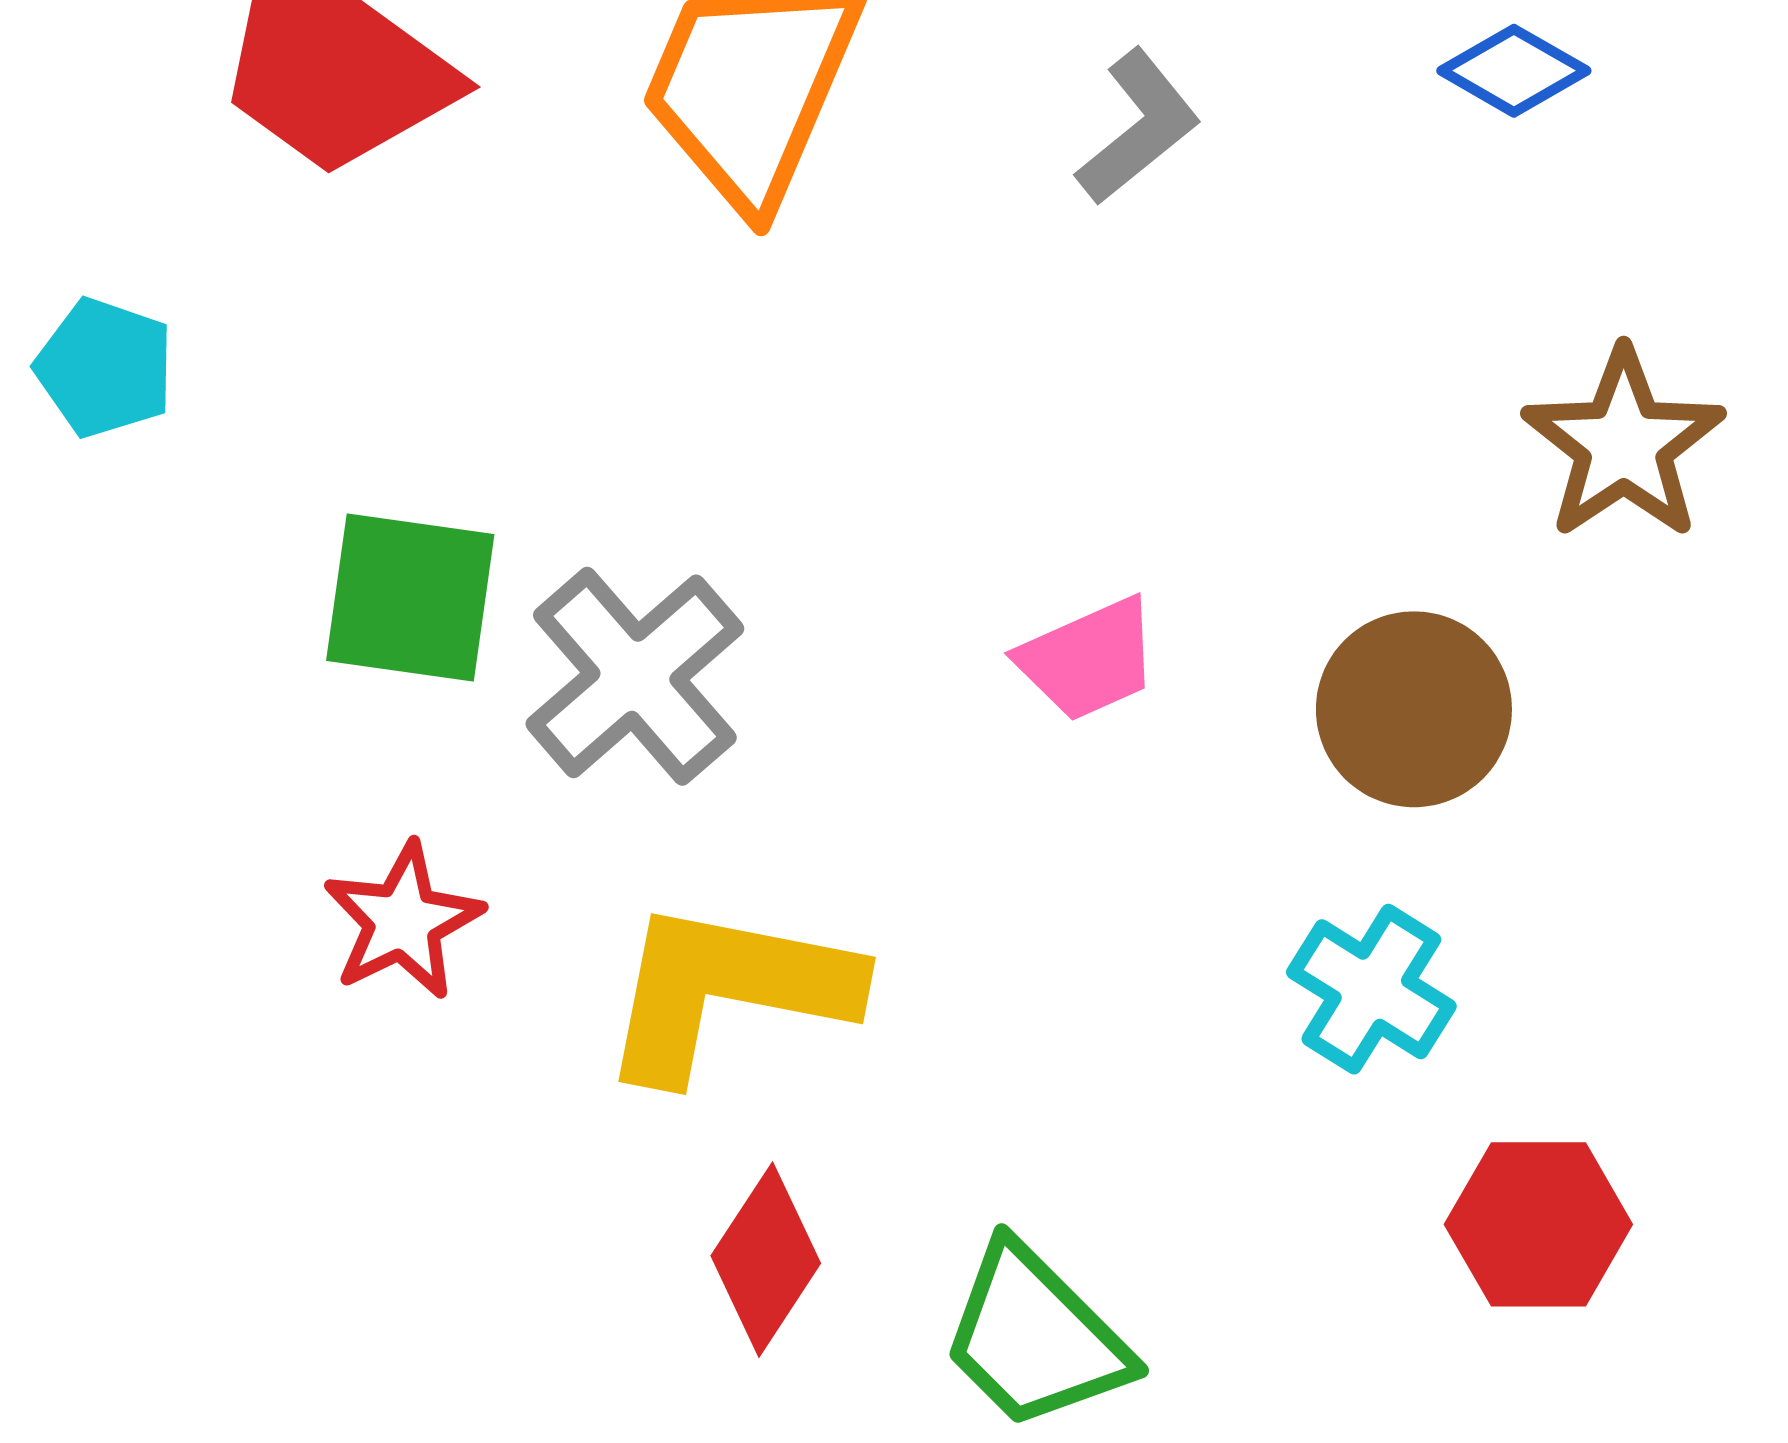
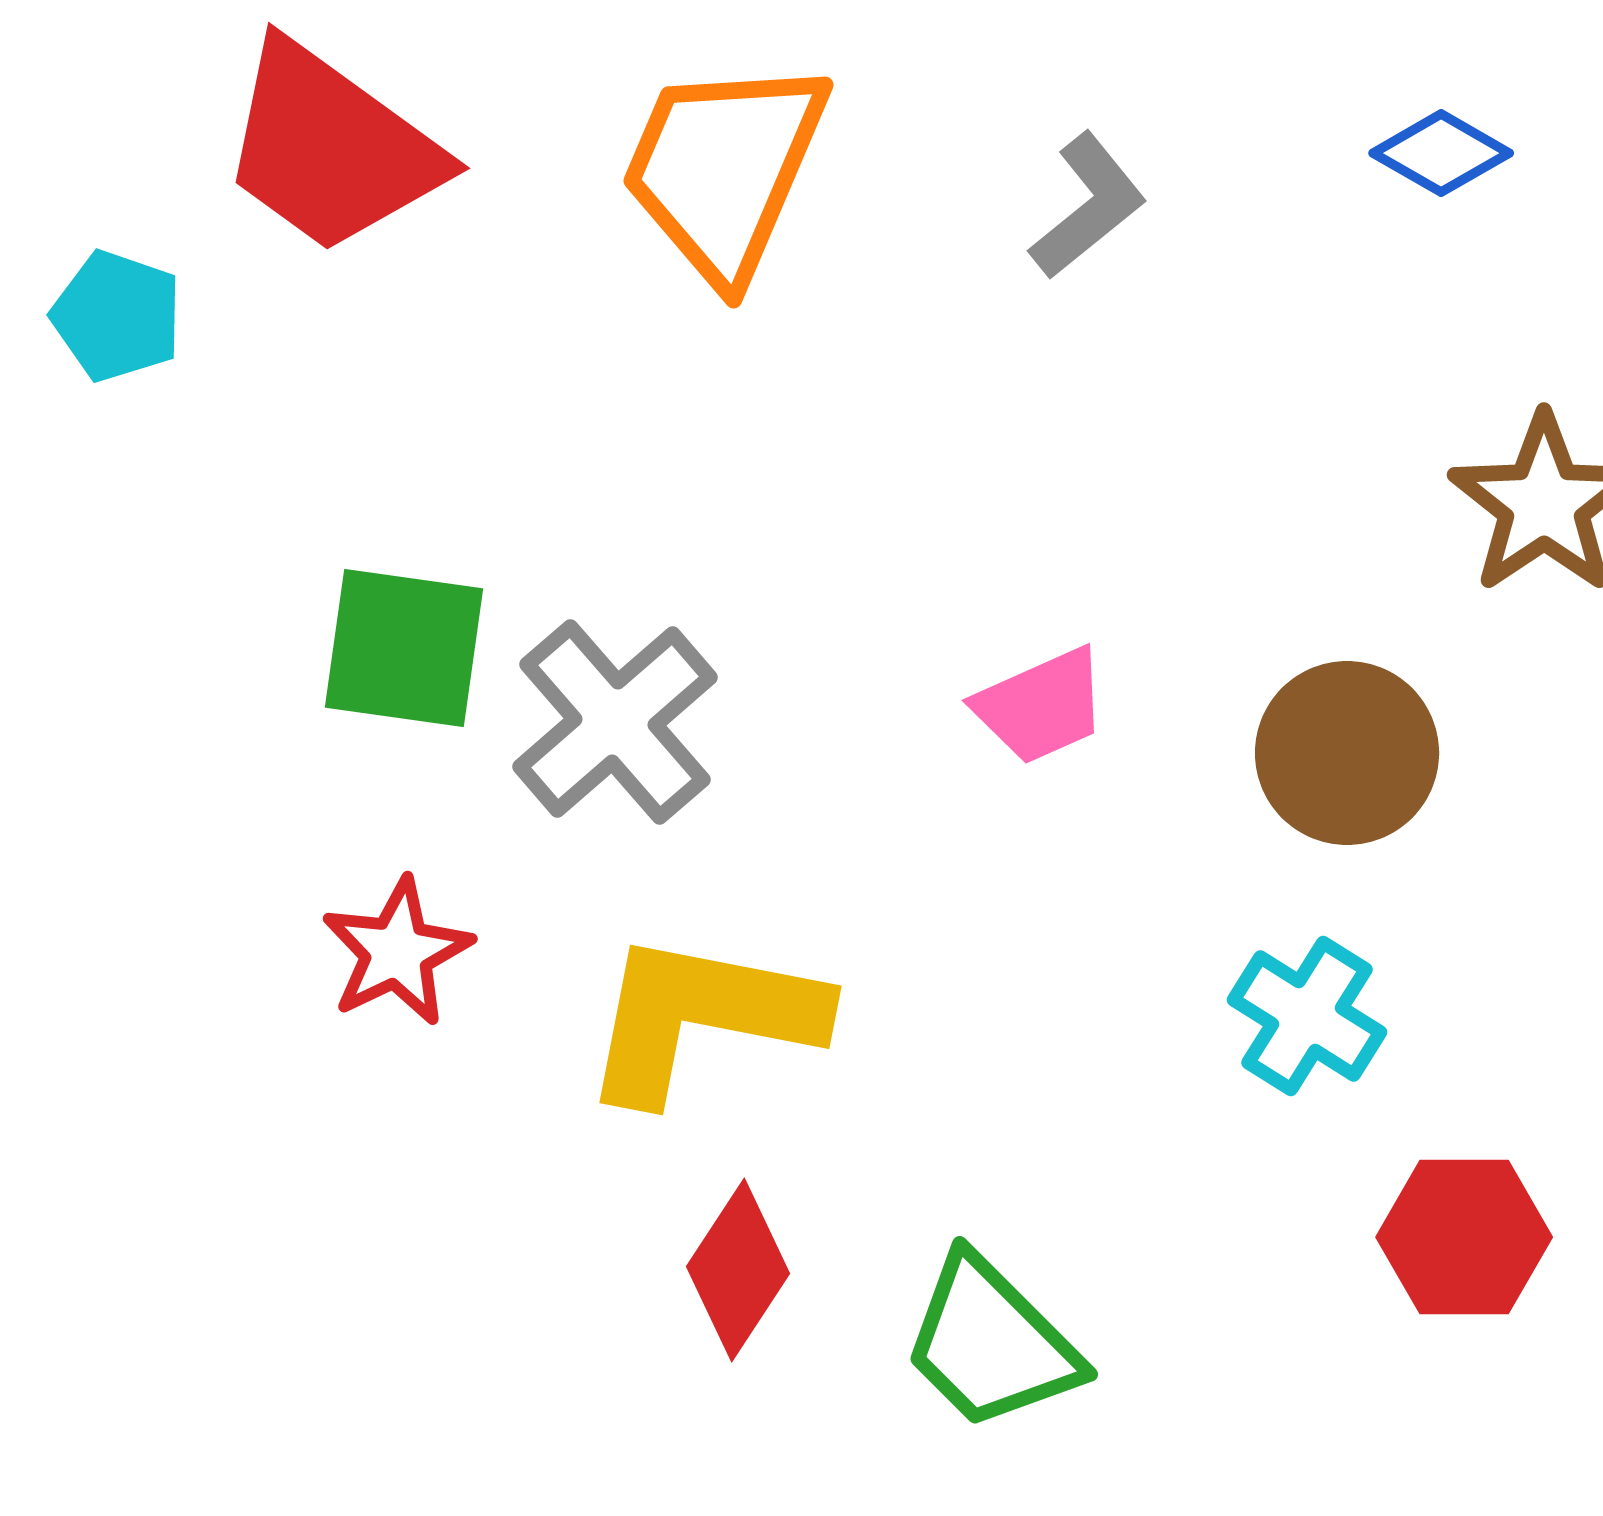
cyan pentagon: (105, 368) -> (117, 316), moved

